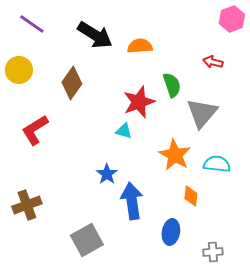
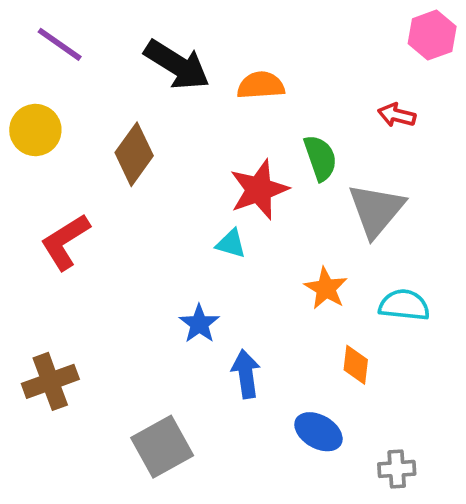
orange star: (175, 155) -> (326, 288), size x0.7
blue arrow: (132, 201) -> (246, 374), size x0.7
blue ellipse: (171, 232) -> (318, 432), turned -70

